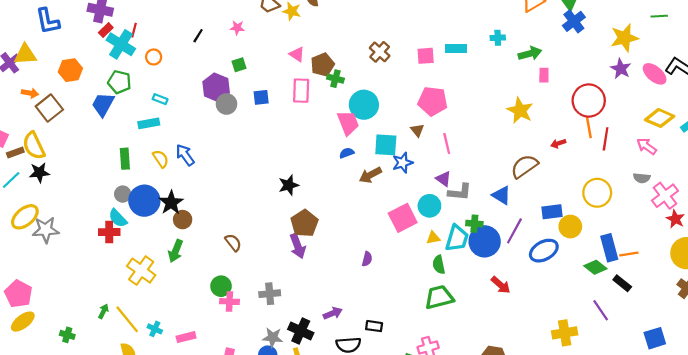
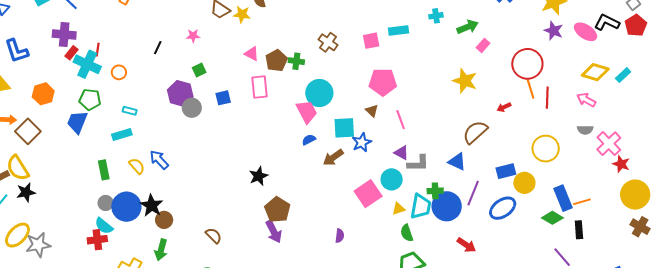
pink rectangle: (544, 75) -> (483, 45), turned 48
green cross: (335, 79) -> (296, 61), moved
black rectangle: (622, 283) -> (579, 230), turned 54

